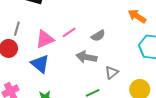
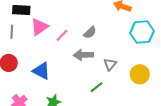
gray line: (17, 29) -> (12, 32), moved
pink triangle: (45, 39) -> (39, 27), moved

